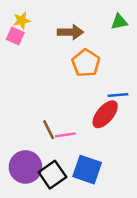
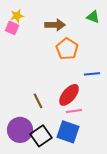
green triangle: (119, 22) -> (93, 17), turned 32
red ellipse: (105, 114) -> (69, 95), moved
pink line: (65, 135) -> (74, 111), moved

